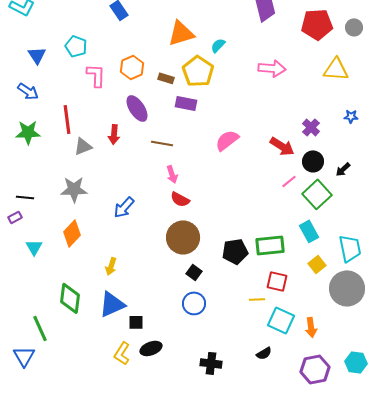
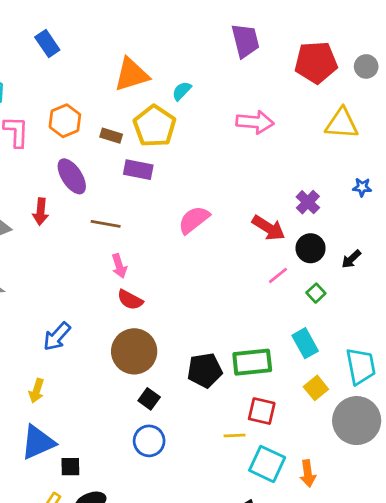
green square: (317, 194) -> (316, 293), size x0.5
blue arrow: (124, 207) -> (57, 336), moved

